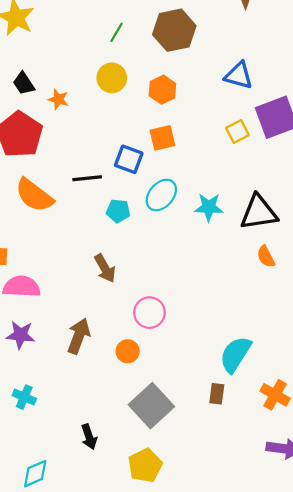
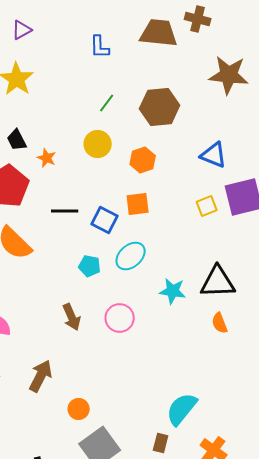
black line: (87, 178) -> (65, 211), moved
cyan star: (209, 207) -> (173, 291), moved
pink circle: (149, 313) -> (120, 318), moved
orange circle: (128, 351) -> (79, 409), moved

